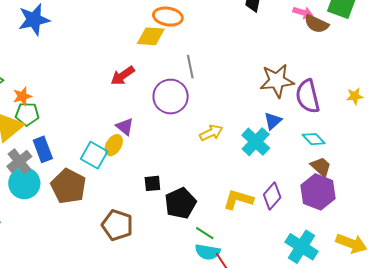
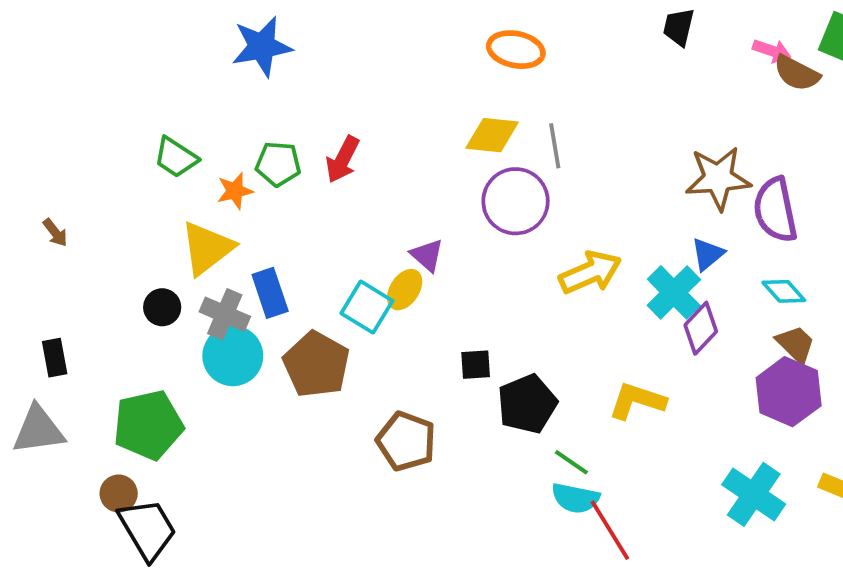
yellow diamond: (151, 36) -> (492, 135), moved
red arrow: (123, 76) -> (343, 159), moved, turned -30
green pentagon: (27, 114) -> (278, 164), moved
yellow arrow: (211, 133) -> (590, 272), size x1.4
gray cross: (19, 161) -> (225, 314), turned -30
purple diamond: (272, 196) -> (701, 328), moved

